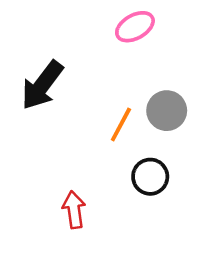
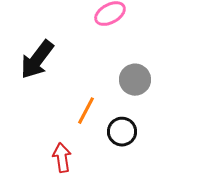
orange line: (121, 125) -> (86, 111), moved

